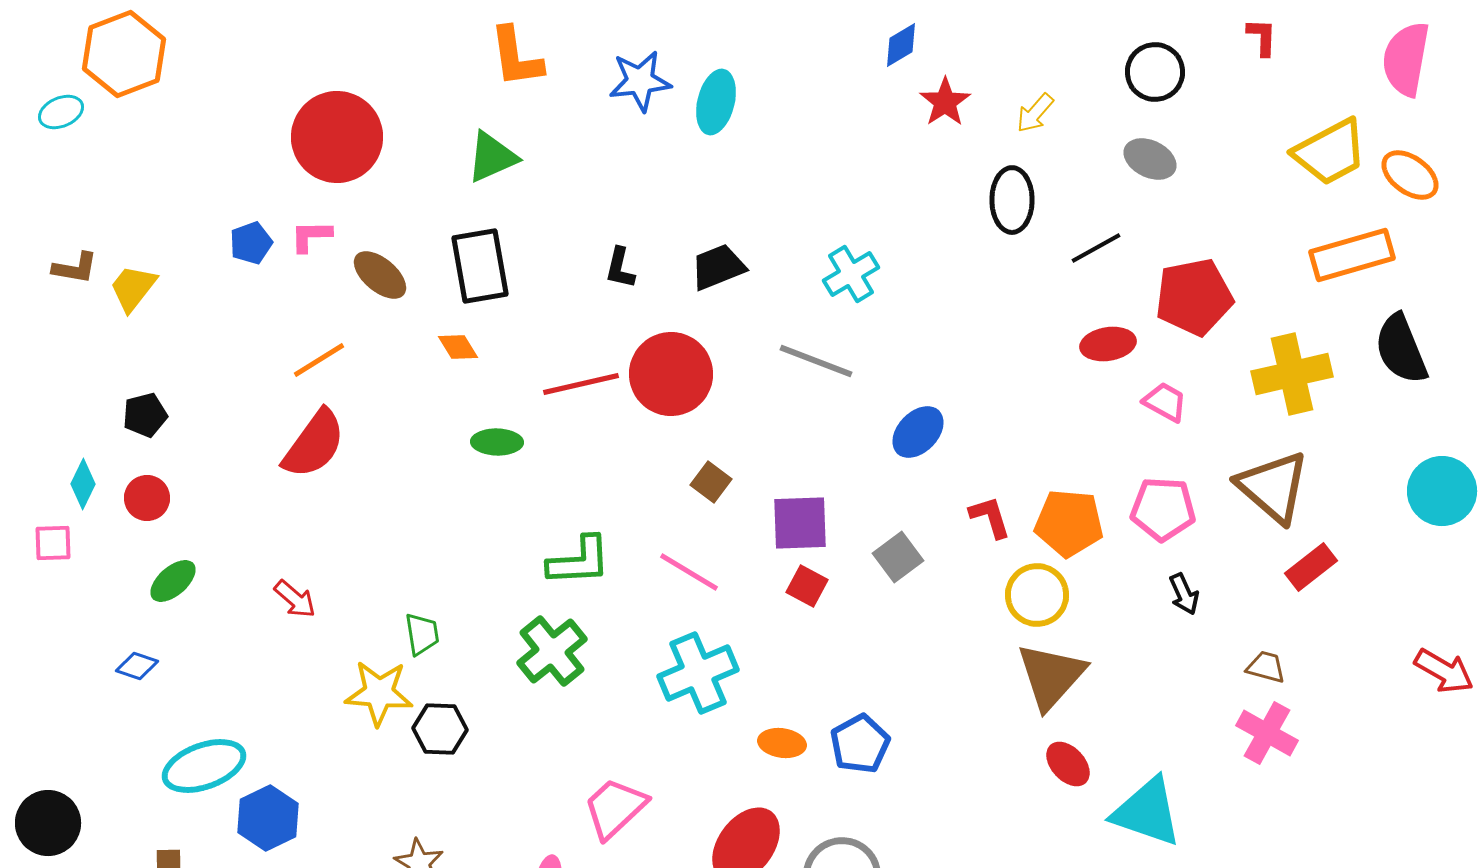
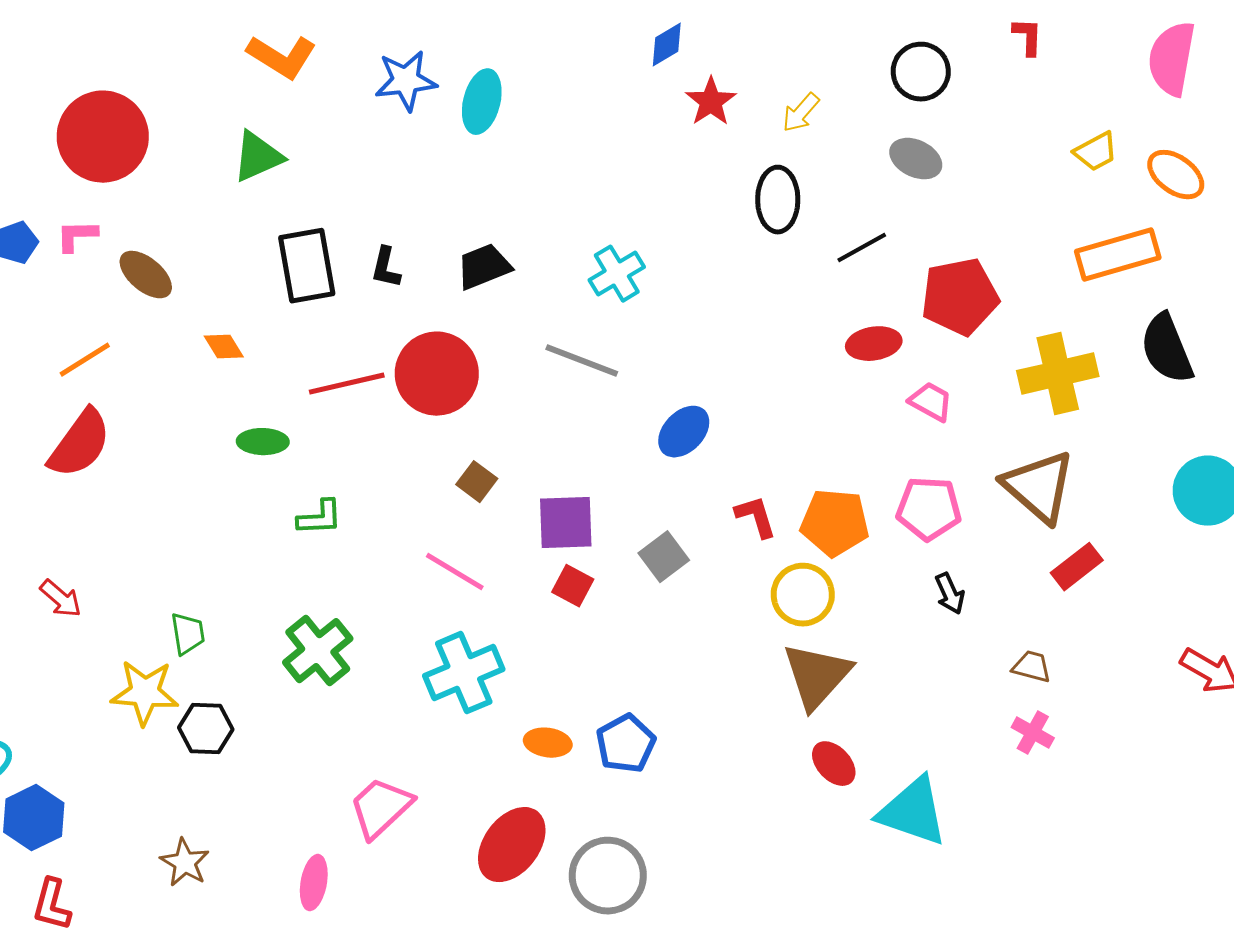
orange L-shape: (516, 57) -> (282, 57), turned -50
yellow trapezoid: (1330, 152) -> (1096, 152), size x0.6
black rectangle: (480, 266) -> (307, 266), moved
green L-shape: (579, 561) -> (320, 518), moved, size x0.7
pink cross: (1267, 733) -> (1033, 733), size x0.7

